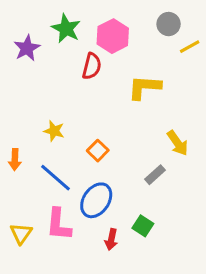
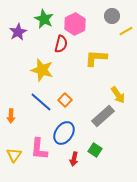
yellow star: (54, 131) -> (42, 70), moved, size x1.6
orange arrow: (15, 160) -> (11, 116), moved
gray rectangle: (155, 175) -> (103, 116), size x1.6
blue line: (56, 178) -> (41, 102), moved

